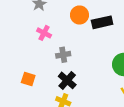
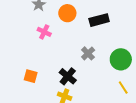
orange circle: (79, 15) -> (67, 13), moved
gray cross: (63, 55) -> (88, 53), moved, turned -32

